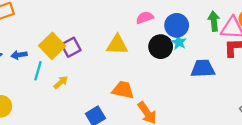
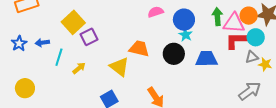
yellow triangle: (117, 45) -> (119, 67), moved, turned 35
yellow square: (52, 46) -> (73, 22), moved
black circle: (161, 47) -> (174, 54), moved
orange trapezoid: (123, 90) -> (139, 49), moved

